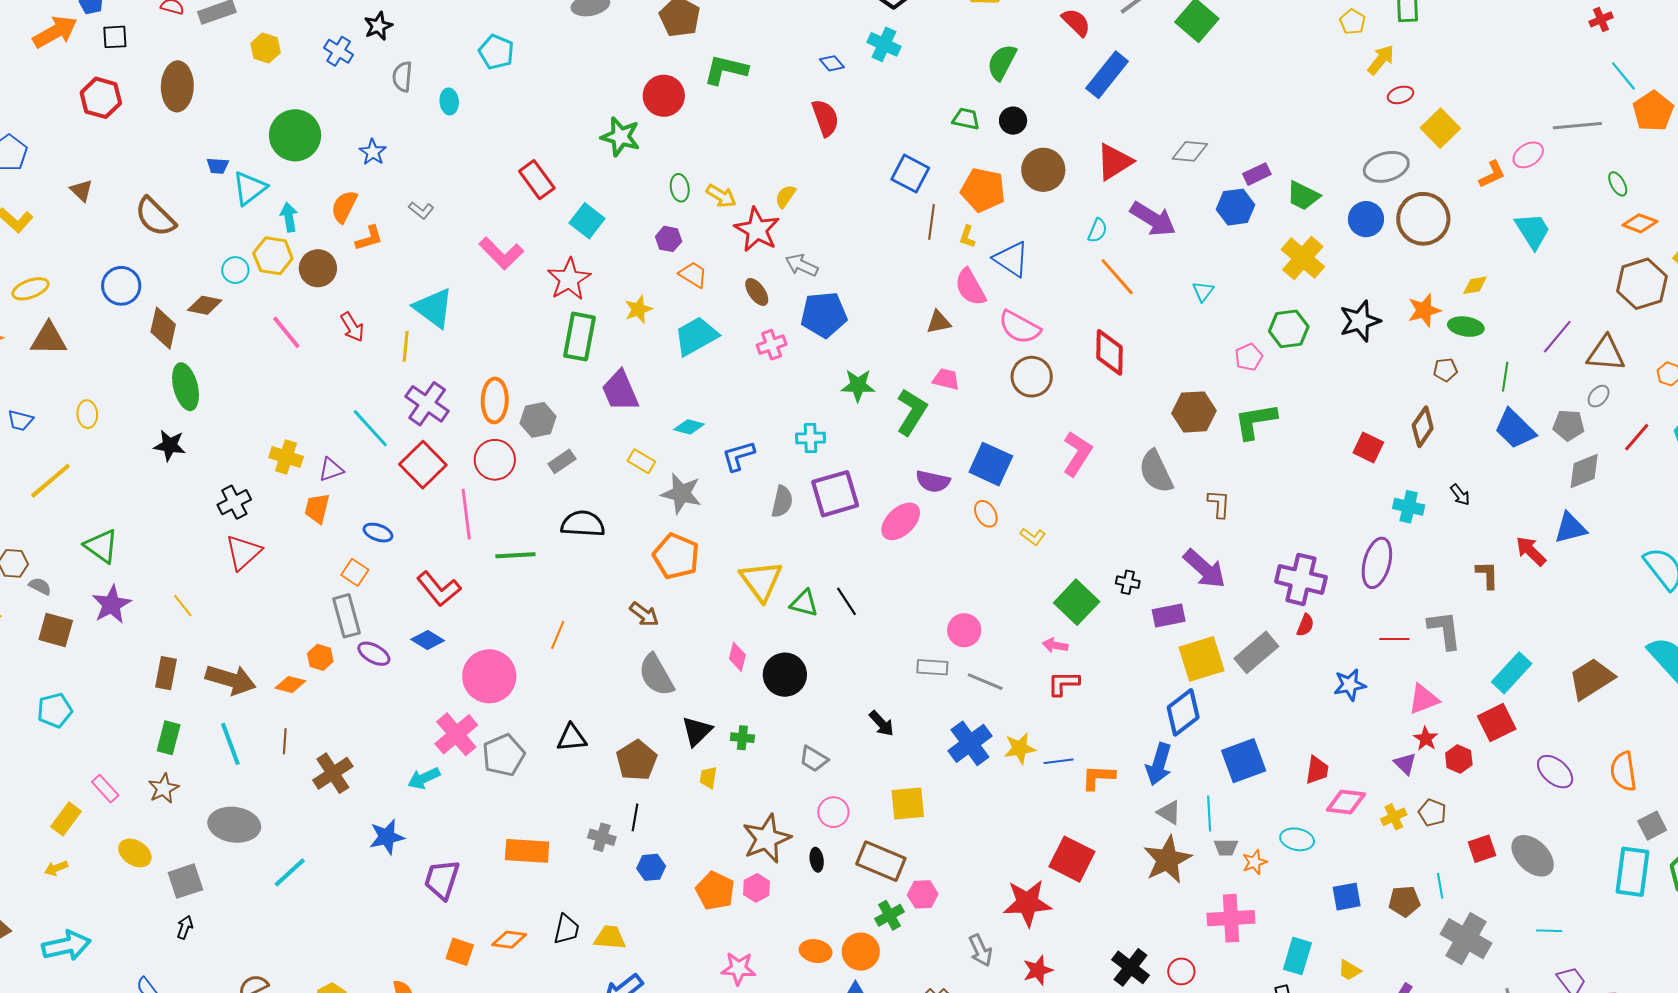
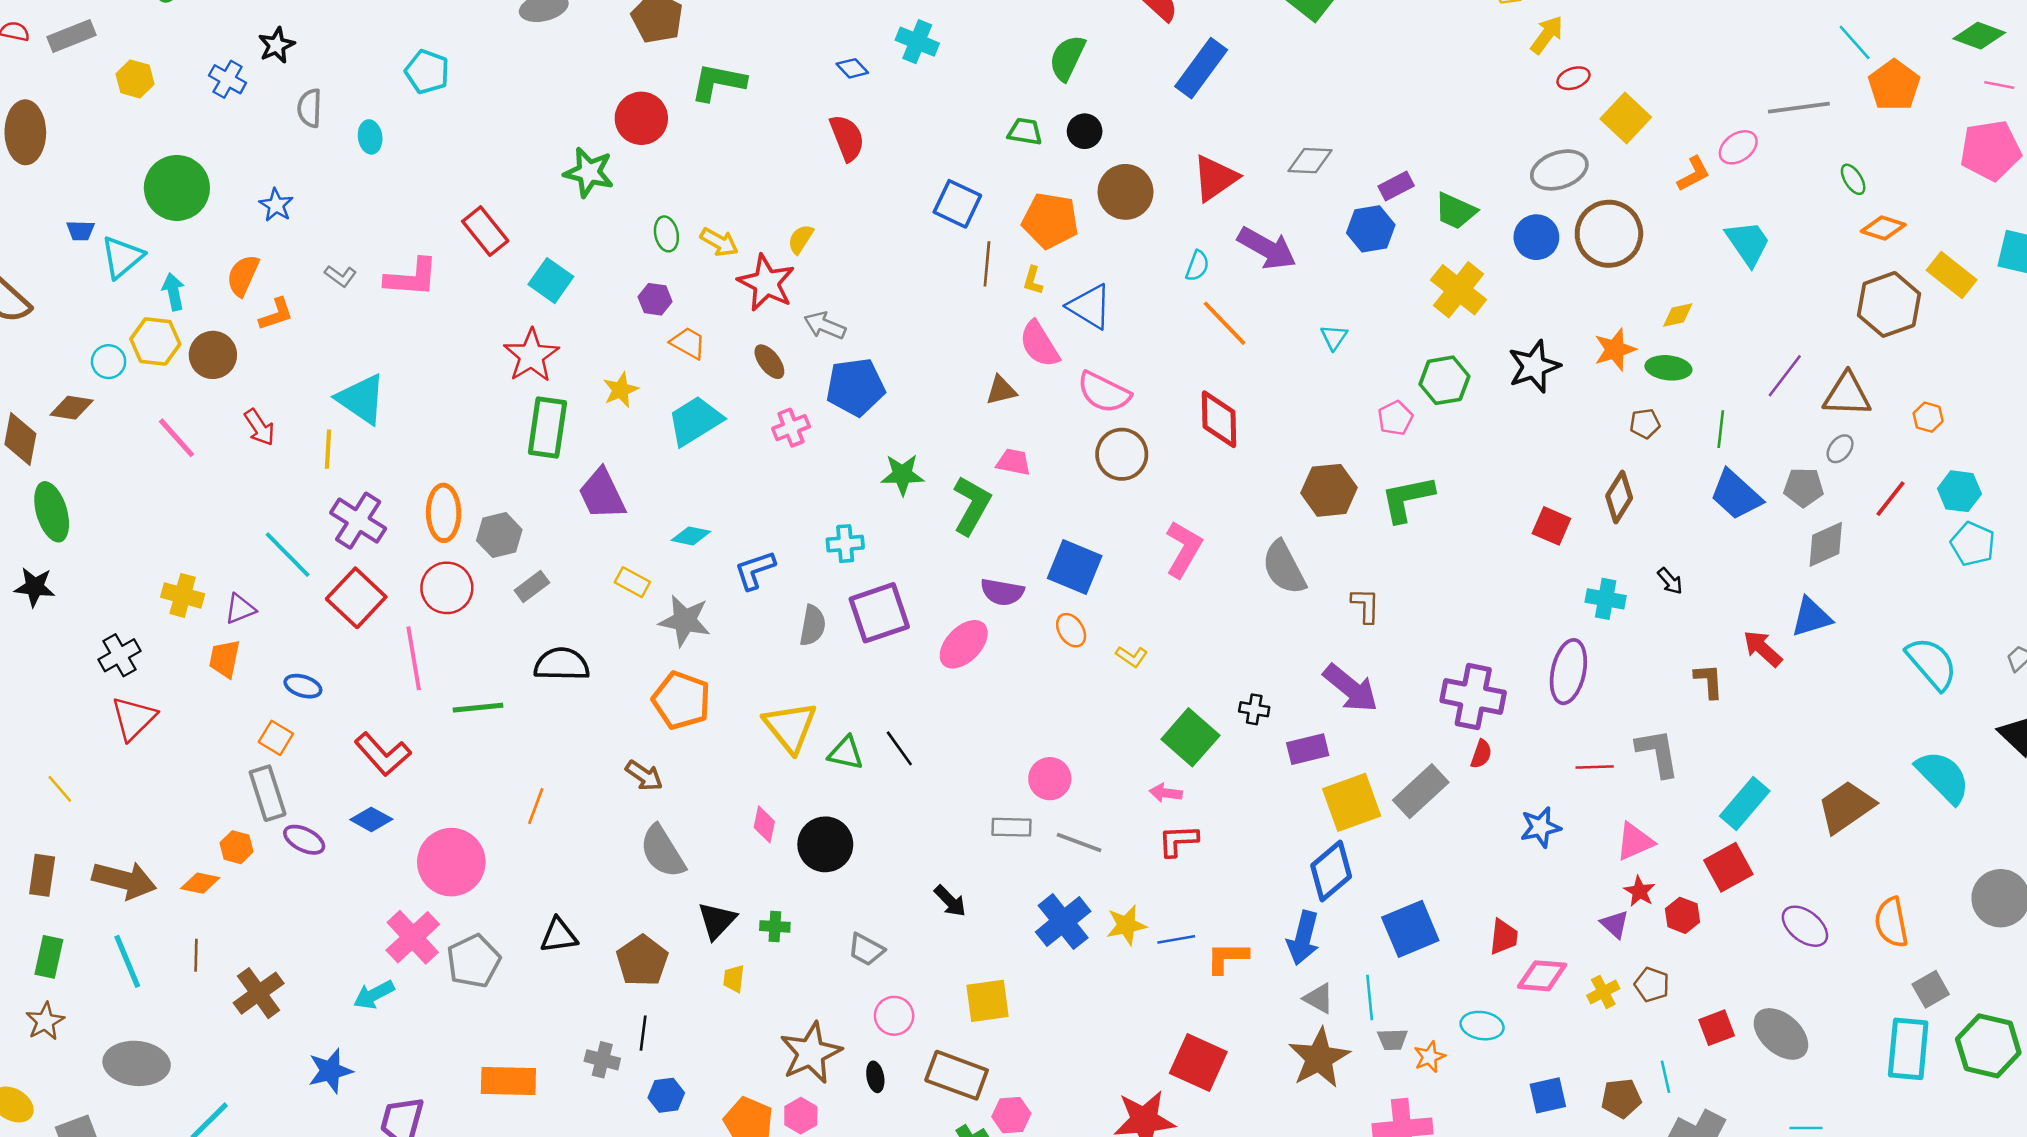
pink L-shape: (501, 253) -> (411, 278), moved, turned -39

